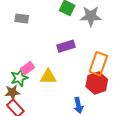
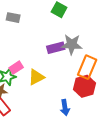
gray star: (91, 16) -> (72, 44), moved
yellow triangle: (48, 77) -> (36, 77), turned -30

